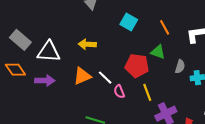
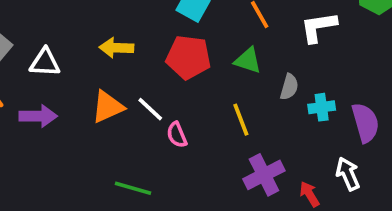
white triangle: (49, 52) -> (45, 62), size x0.7
red pentagon: (137, 66) -> (188, 57), moved
yellow line: (147, 92) -> (241, 120), moved

